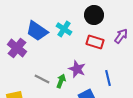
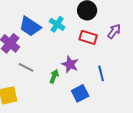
gray line: (42, 79) -> (26, 67), moved

